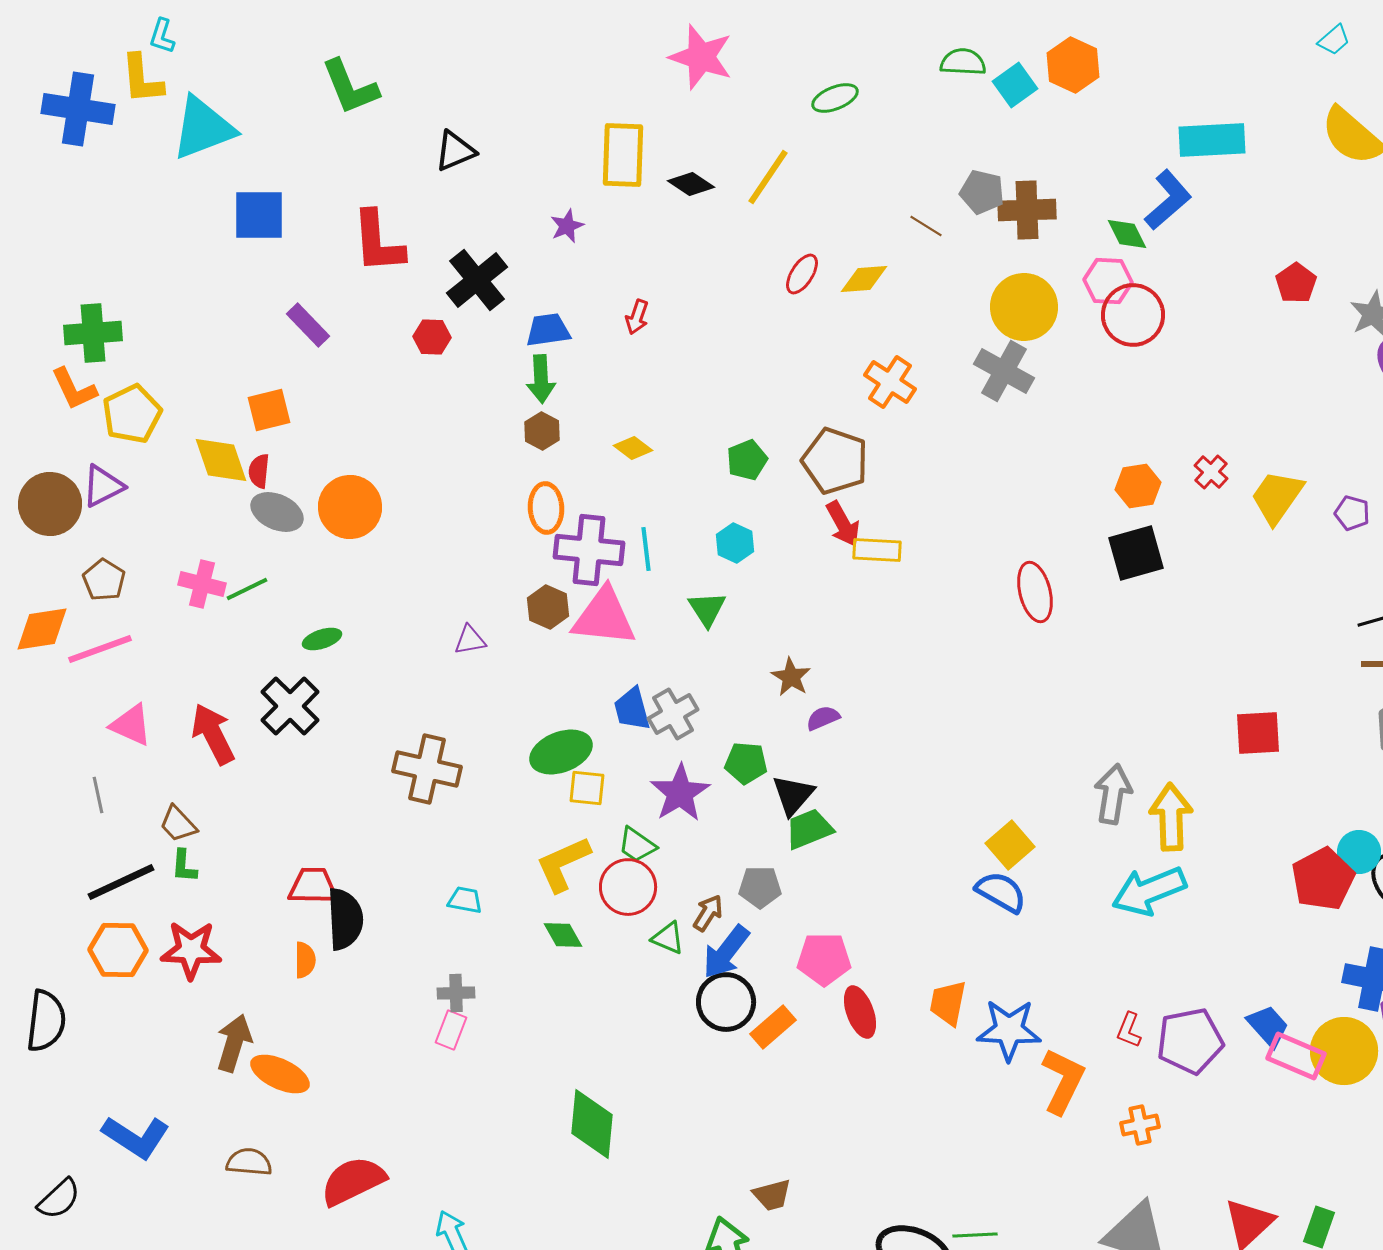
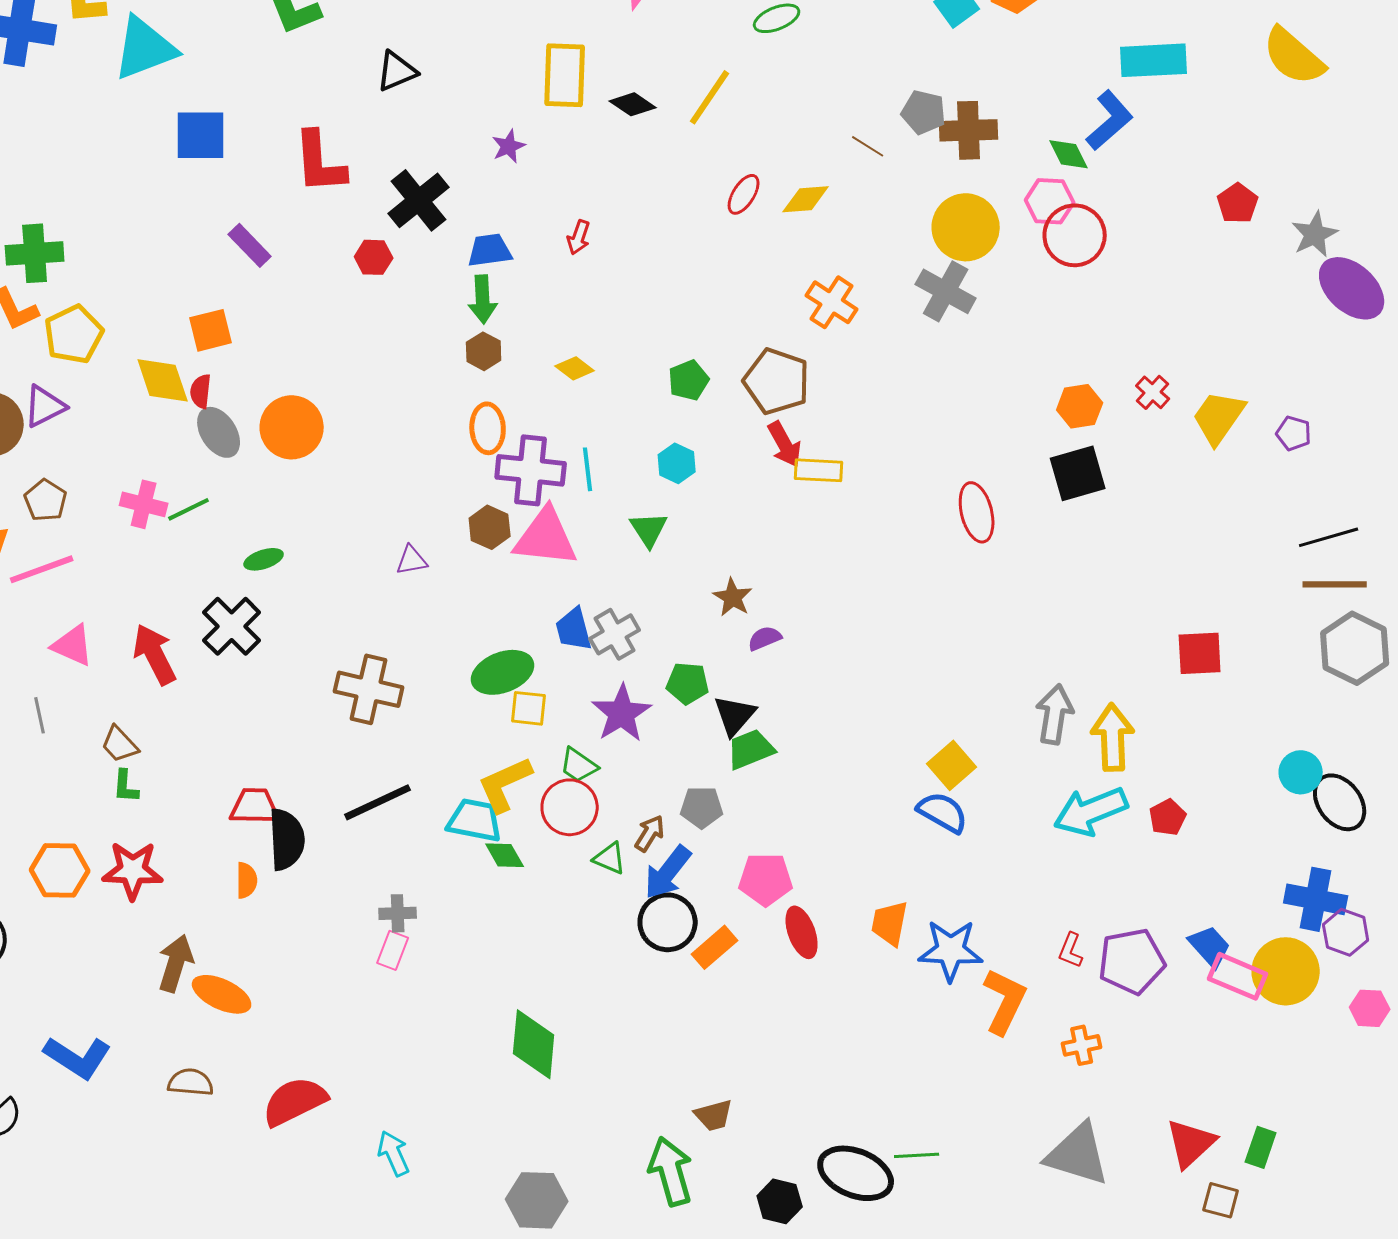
gray ellipse: (277, 512) -> (219, 432), turned 33
red pentagon: (1323, 879) -> (1168, 817), moved, size x0.6
black line: (121, 882) -> (378, 802), moved
cyan trapezoid: (465, 900) -> (475, 820), moved, size x1.6

